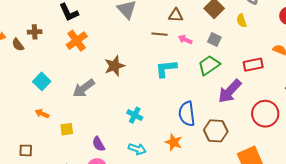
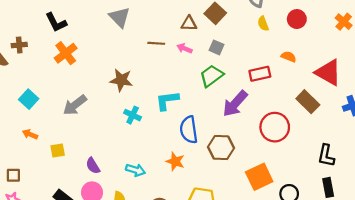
brown triangle: (176, 15) -> (189, 23), moved
yellow semicircle: (242, 21) -> (263, 24), moved
brown star: (115, 66) -> (121, 80), moved, turned 30
cyan L-shape: (166, 69) -> (167, 101), moved
cyan cross: (135, 115) -> (133, 115), moved

